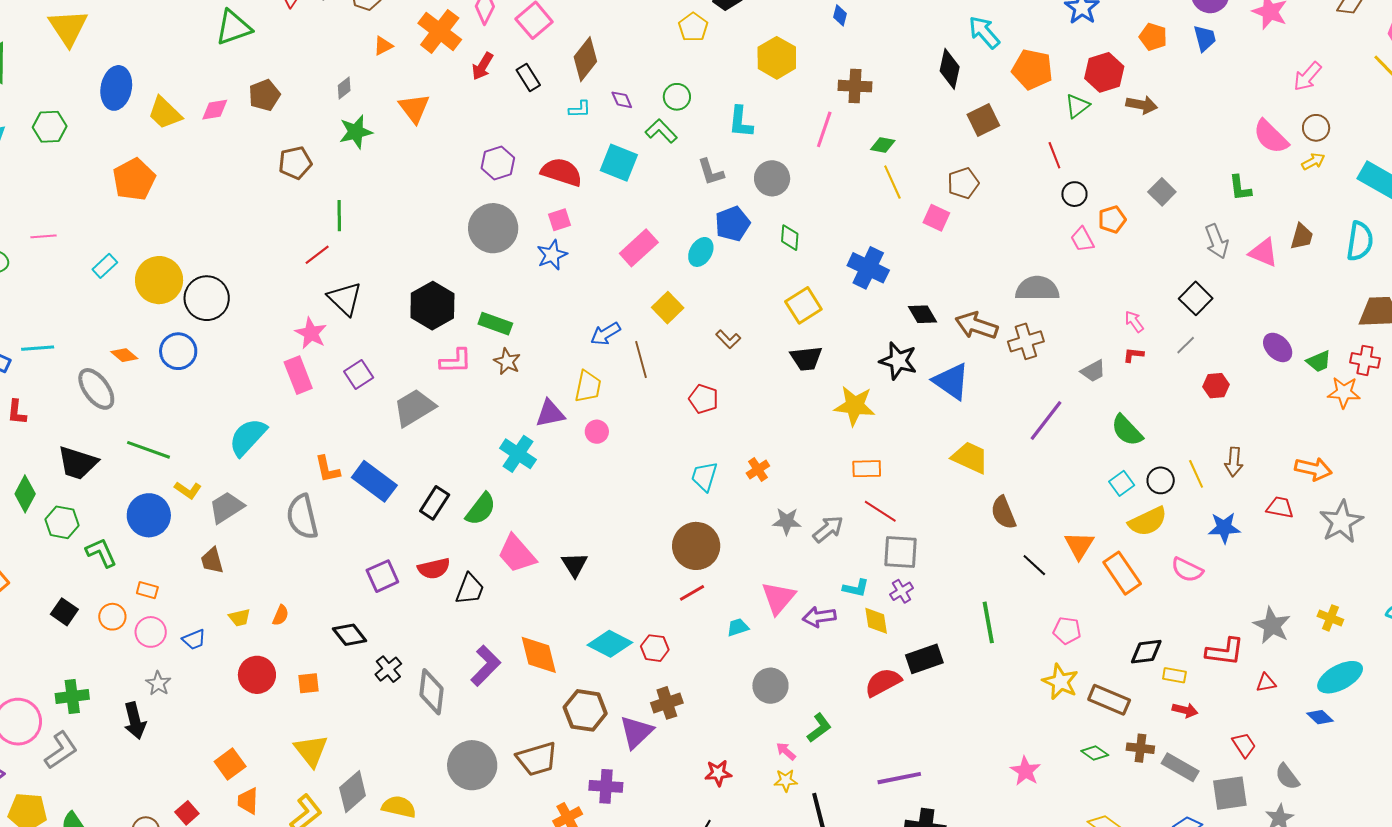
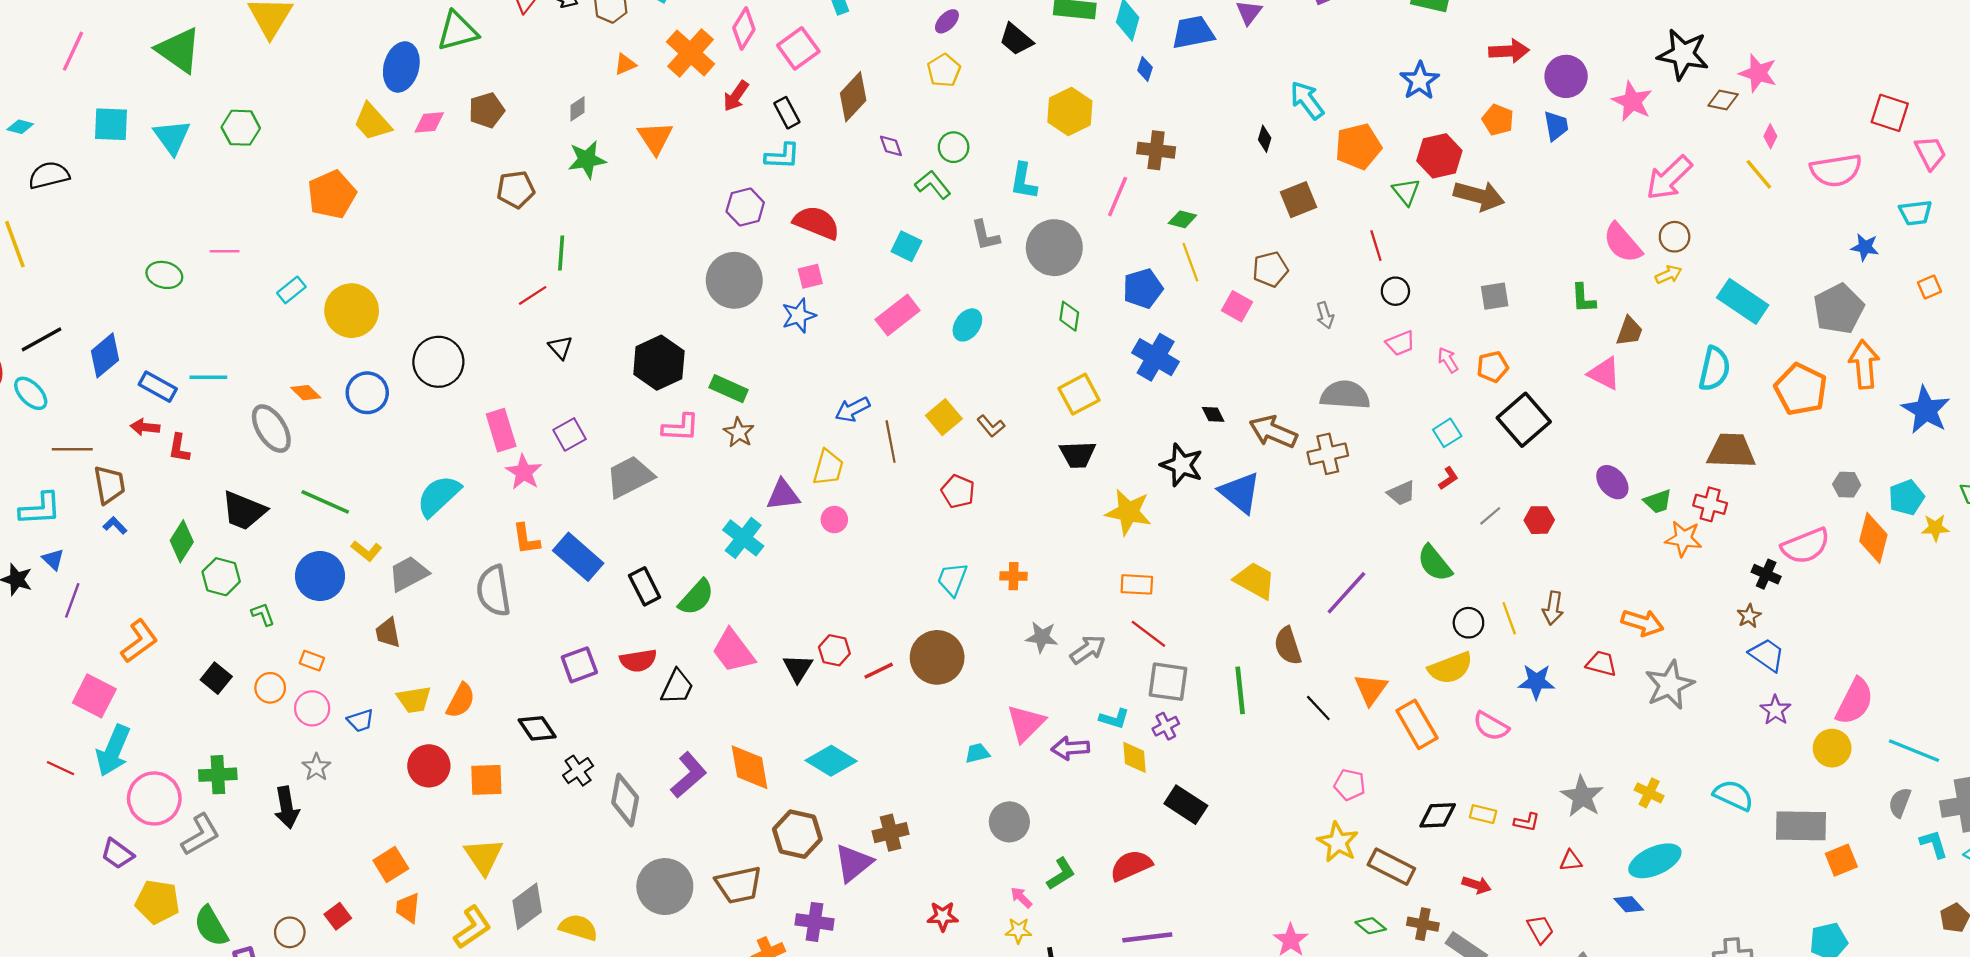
yellow pentagon: (693, 27) -> (944, 70), moved
black diamond: (950, 69) -> (1265, 139), size x0.6
orange pentagon: (1032, 69) -> (1358, 146), turned -30
pink arrow: (1307, 76) -> (1669, 178), size x1.4
blue ellipse: (116, 88) -> (401, 67), moved
brown arrow: (1142, 105) -> (1479, 196), size x1.4
green triangle: (1077, 106) -> (1406, 192), turned -36
cyan L-shape: (580, 109) -> (782, 156), moved, size x1.4
cyan square: (619, 163) -> (906, 246), moved, size x0.7
gray circle: (772, 178) -> (1054, 248), size x1.4
gray square: (1162, 192) -> (1495, 296), turned 32
orange pentagon: (1112, 219) -> (1493, 367), moved
blue pentagon: (732, 224) -> (1143, 288), moved
brown trapezoid: (1302, 237) -> (1629, 331), moved
pink trapezoid: (1082, 239) -> (1400, 343), turned -88
gray arrow: (1217, 241) -> (1325, 315), moved, size x0.7
black circle: (207, 298) -> (438, 362), moved
black square: (1196, 298) -> (1524, 420), size x1.4
black triangle: (345, 299) -> (560, 347), size x0.6
yellow square: (668, 308) -> (944, 417), moved
black diamond: (923, 314) -> (1213, 414), size x0.7
pink arrow: (1134, 321) -> (1448, 360), moved
pink star: (311, 333) -> (524, 472), moved
gray line: (1186, 345) -> (1490, 516), moved
red L-shape: (1133, 355) -> (1448, 478), turned 135
purple line: (1046, 420) -> (1346, 593), moved
orange cross: (758, 469) -> (1014, 576), turned 30
cyan square: (1122, 483) -> (1447, 433), moved
black rectangle: (435, 503) -> (645, 586), turned -64
green L-shape: (101, 553) -> (263, 614), size x0.7
red line: (692, 593) -> (879, 671), moved
orange semicircle: (281, 615) -> (461, 701), size x1.5
yellow trapezoid: (240, 618) -> (414, 700), size x1.4
green line: (988, 622) -> (1240, 690), moved
red hexagon: (655, 648) -> (834, 650), moved
red L-shape: (1225, 652) -> (1527, 822), size x0.6
black rectangle: (924, 659) -> (1186, 805), turned 48
yellow rectangle: (1174, 675) -> (1483, 814), moved
red semicircle: (883, 682) -> (1131, 866), moved
orange square: (308, 683) -> (486, 780), size x1.4

